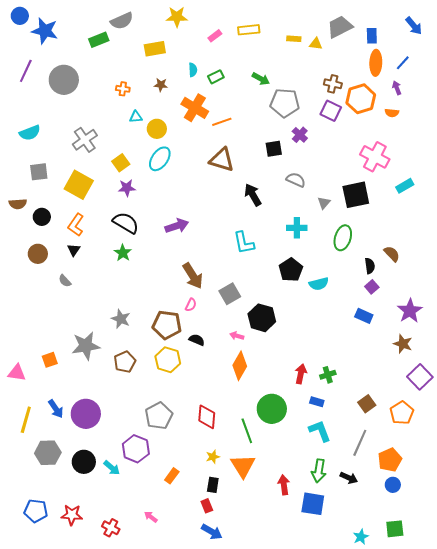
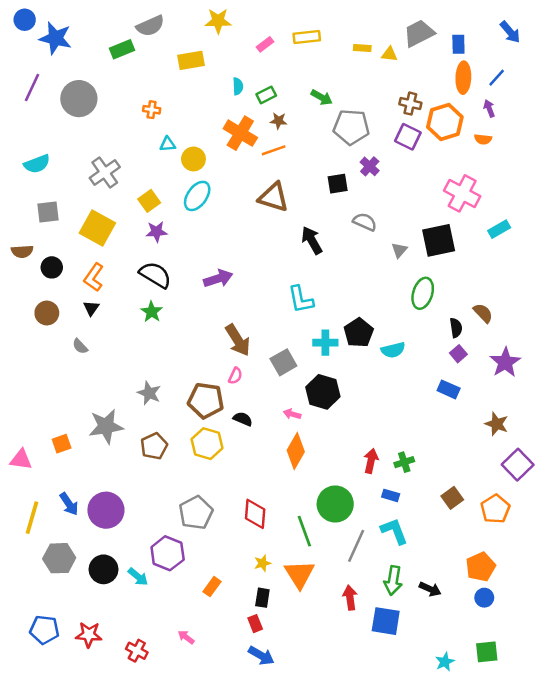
brown star: (161, 85) -> (278, 121), moved
cyan cross: (297, 228) -> (325, 343), moved
purple star: (410, 311) -> (505, 362), moved
gray line: (360, 443) -> (356, 546), moved

